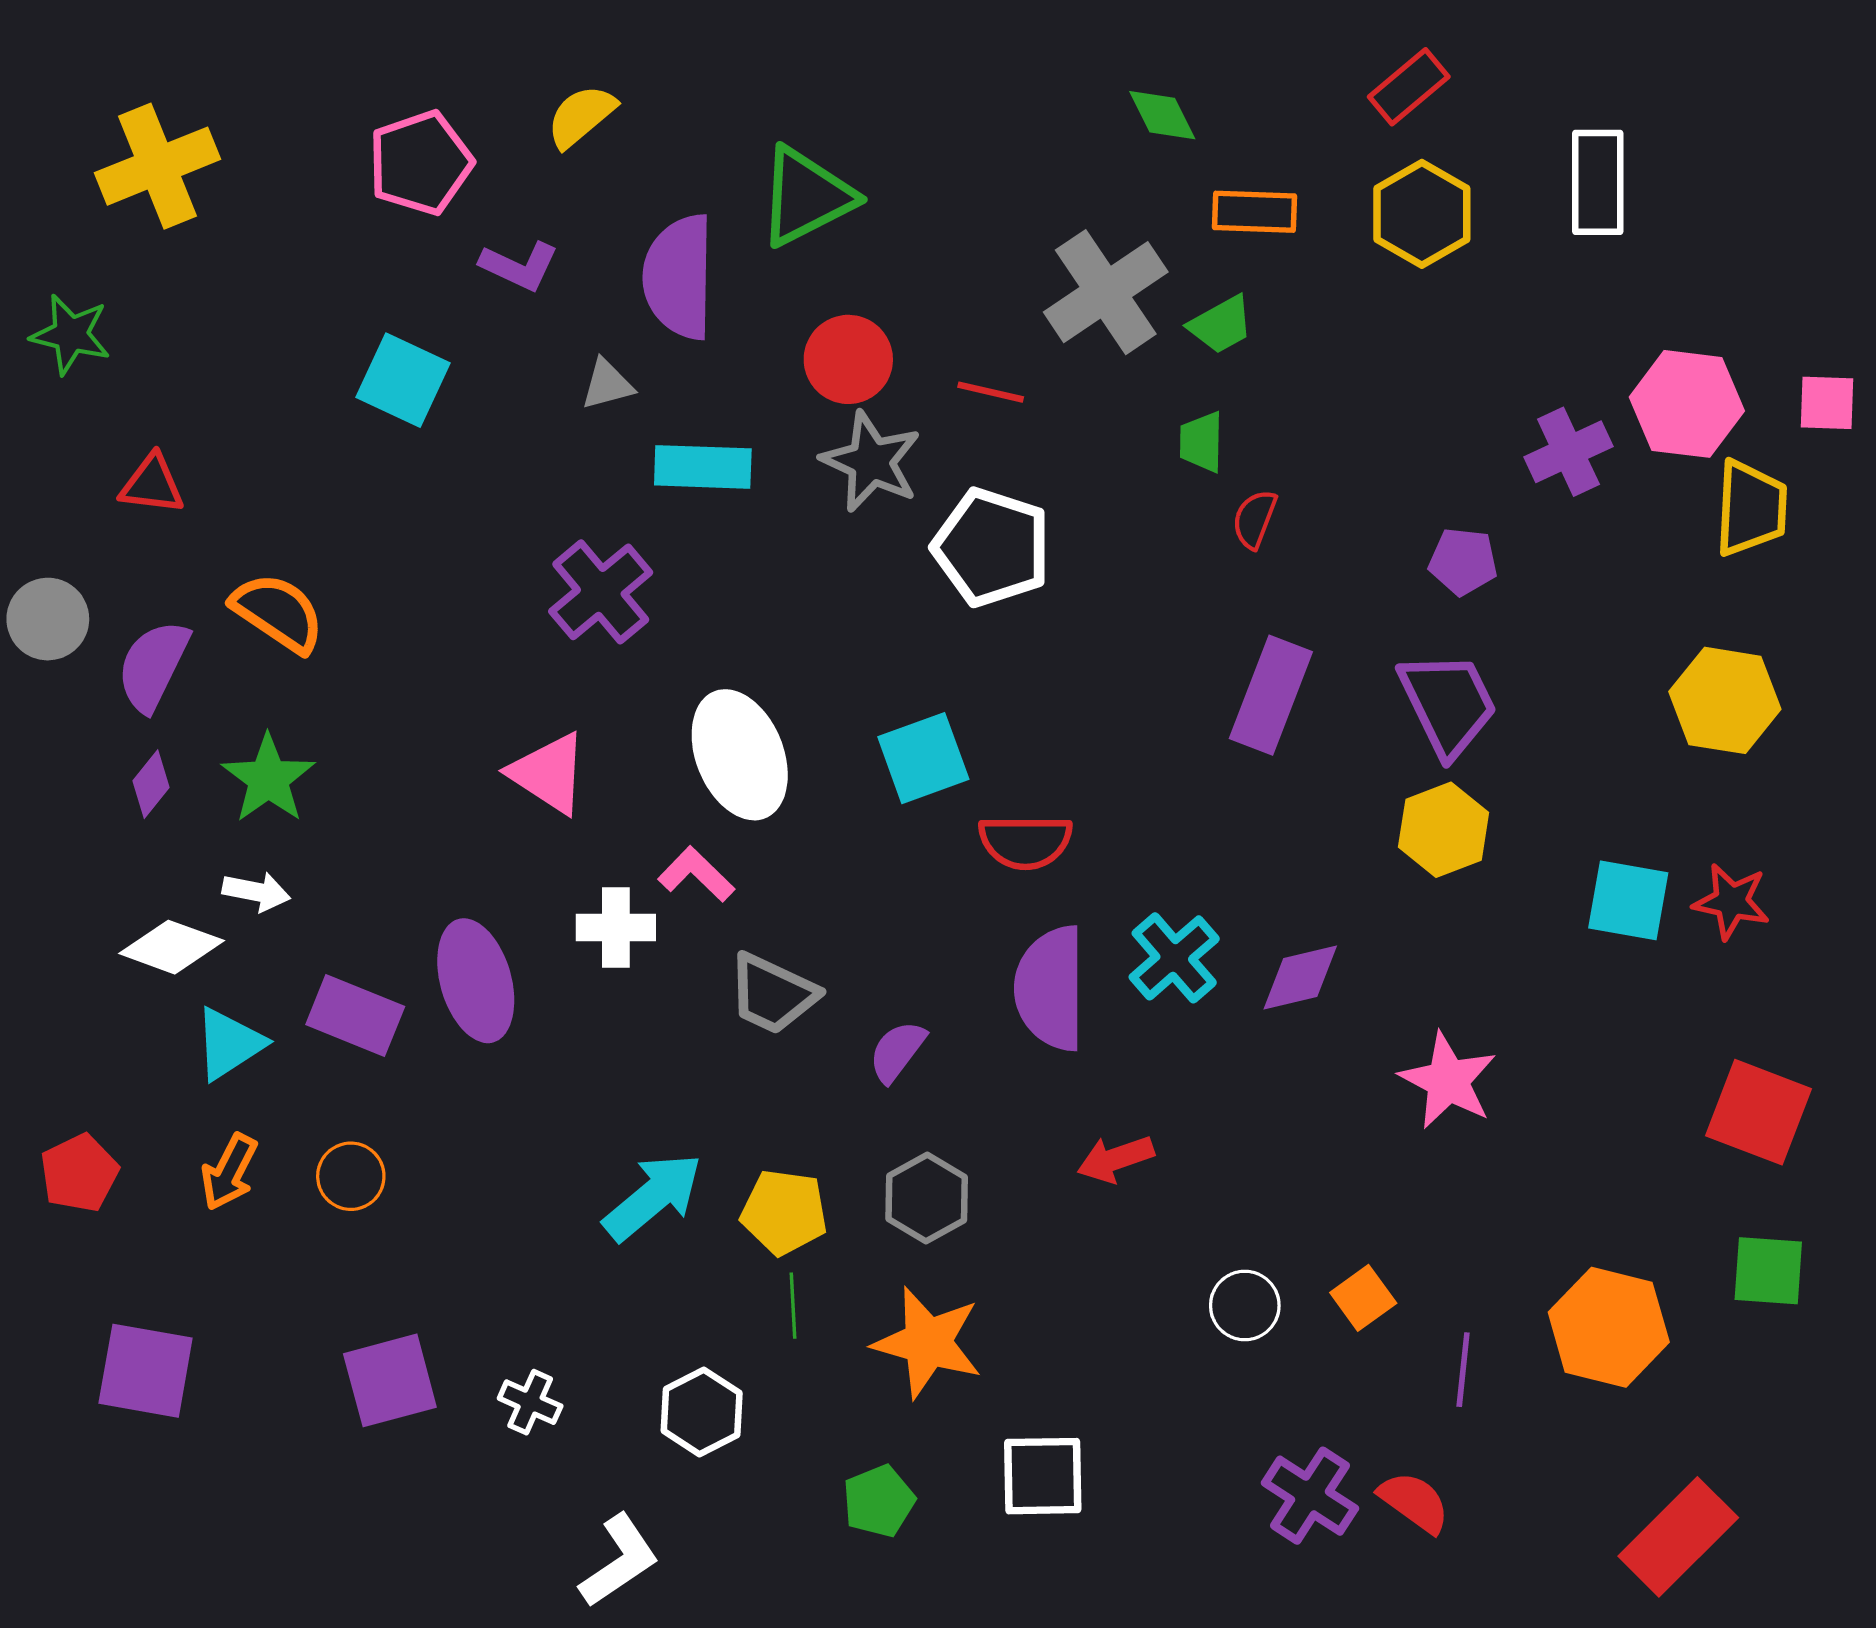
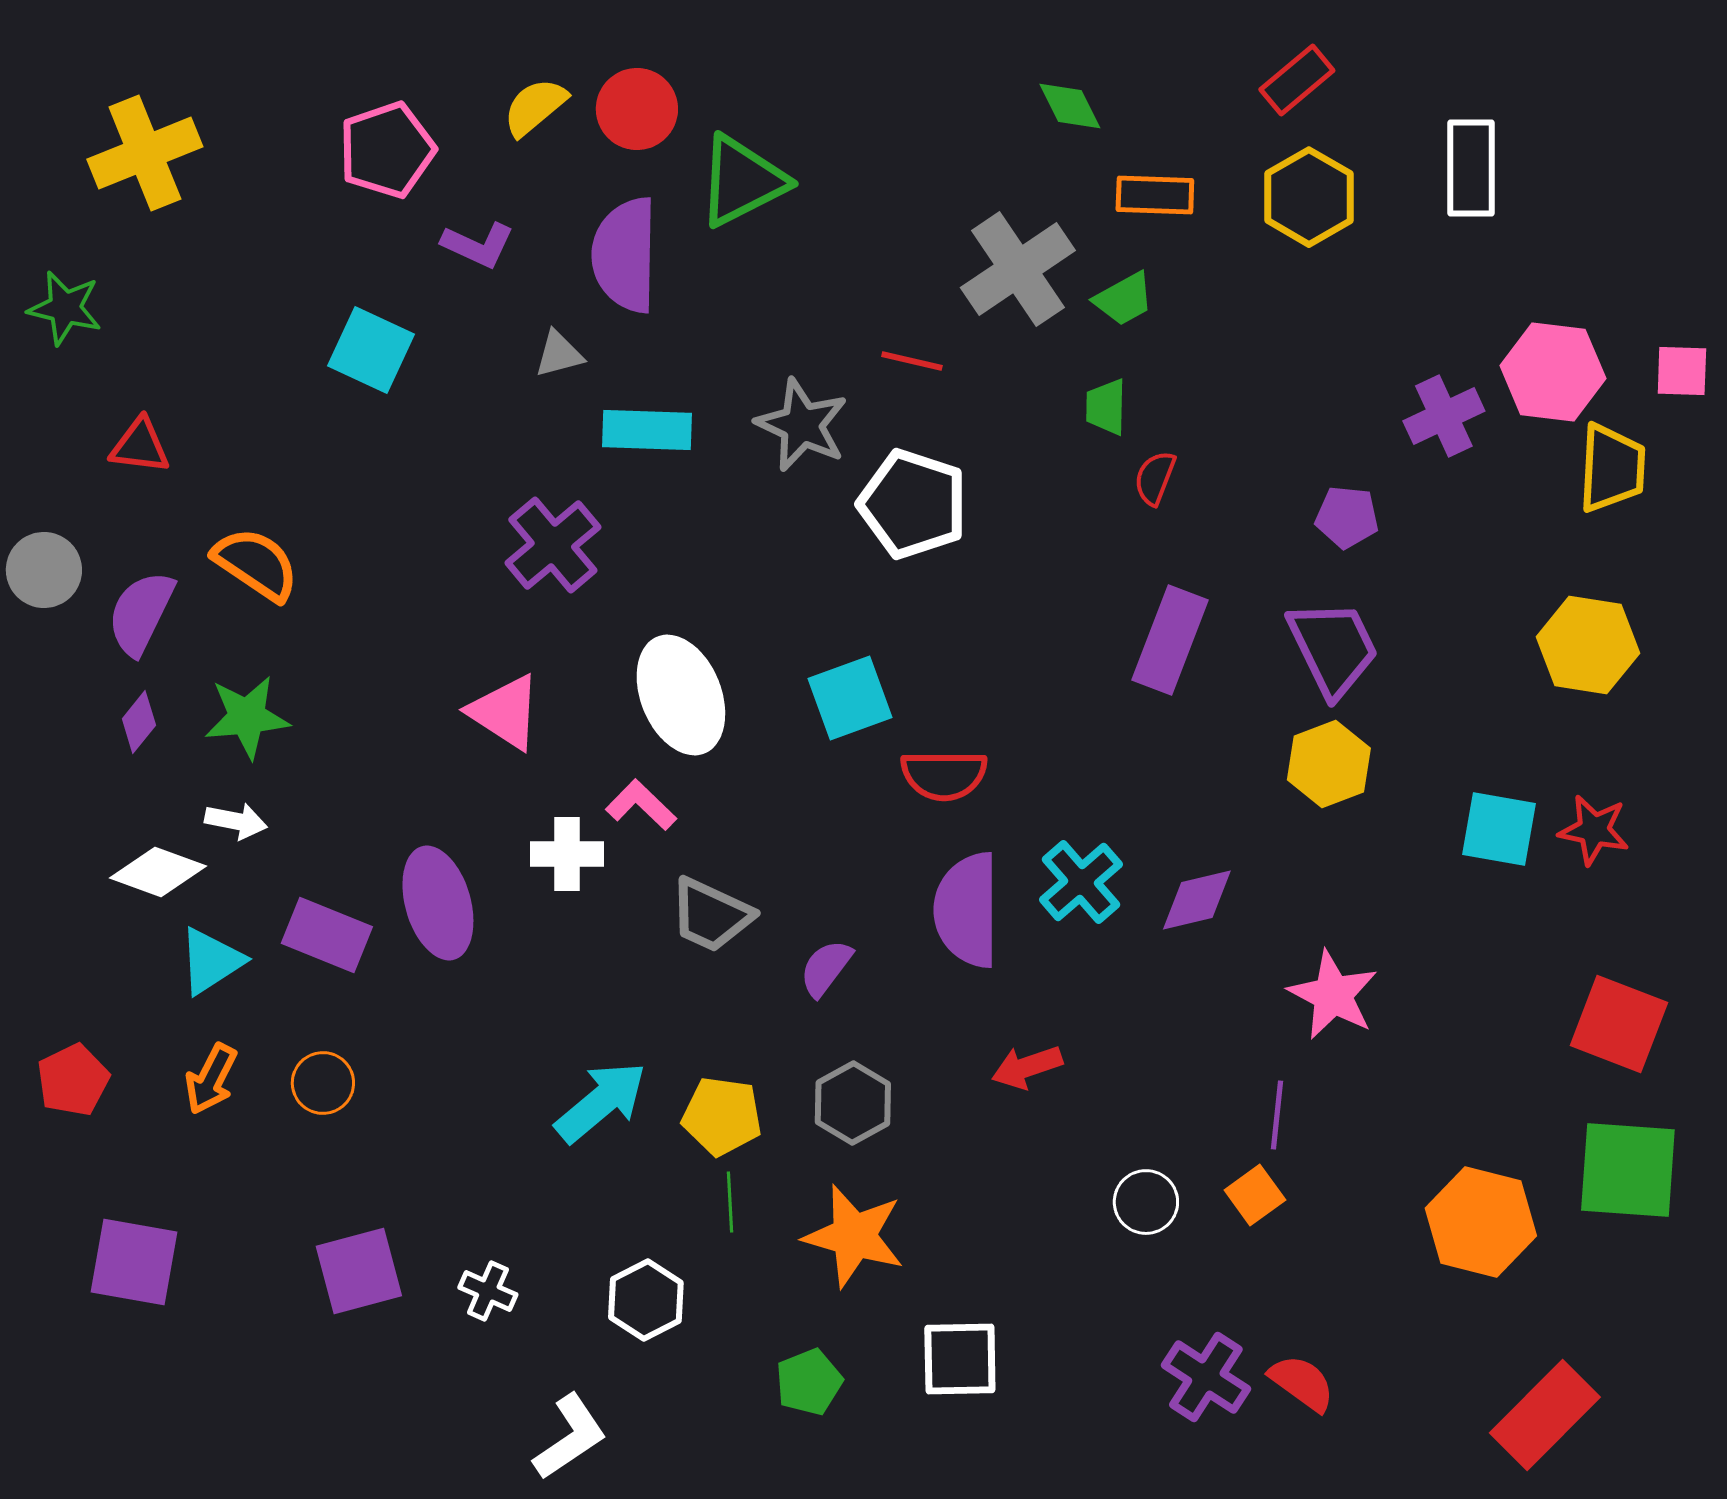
red circle: (848, 359) -> (637, 109), moved
green star: (268, 779) -> (247, 717), turned 30
green square: (1768, 1271) -> (1628, 1170), size x1.5
purple line: (1463, 1370) -> (1277, 1115), moved

